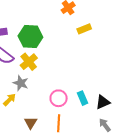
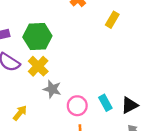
yellow rectangle: (84, 29) -> (112, 20), moved, turned -32
gray star: (21, 83) -> (52, 89), moved

